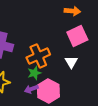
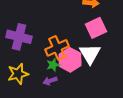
white triangle: (71, 62) -> (90, 54), size x1.6
pink hexagon: (48, 91) -> (70, 60), moved

